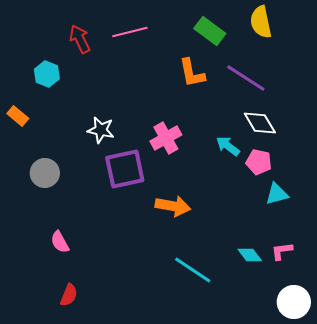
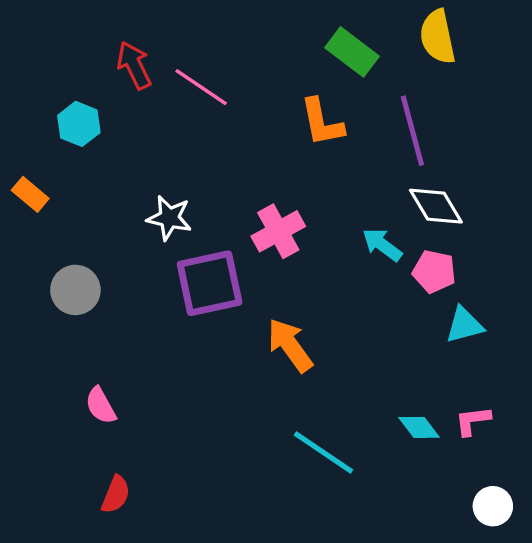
pink line: (130, 32) -> (201, 87), moved, turned 48
purple line: (246, 78) -> (412, 131), turned 42
orange arrow: (173, 206) -> (290, 345), turned -136
white circle: (294, 302) -> (493, 506), size x0.7

